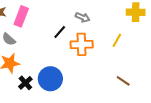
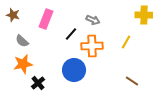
pink rectangle: (21, 16) -> (46, 19), moved
blue circle: (50, 79) -> (74, 70), moved

